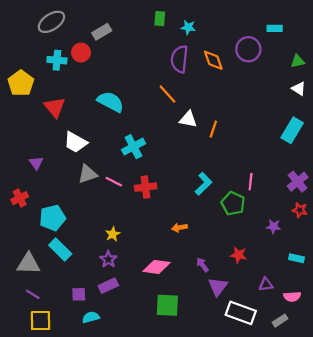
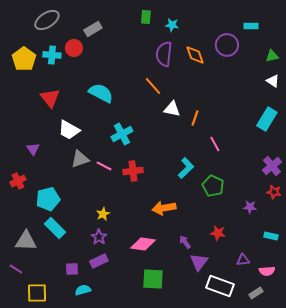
yellow pentagon: (21, 83) -> (24, 59), moved
pink line: (251, 182) -> (215, 144), moved, turned -35
orange arrow: (179, 228) -> (164, 208), size x1.6
purple line: (33, 294) -> (16, 269), moved

